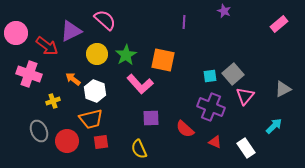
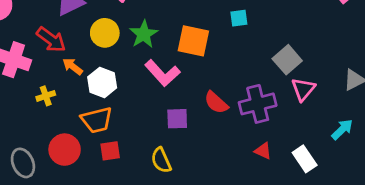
red arrow: (47, 46) -> (51, 40), moved
cyan square: (210, 76) -> (239, 18), moved
purple cross: (211, 107) -> (258, 104), turned -36
red semicircle: (185, 129) -> (216, 103), moved
gray ellipse: (39, 131) -> (23, 163), moved

